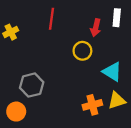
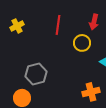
red line: (52, 19) -> (58, 25), moved

